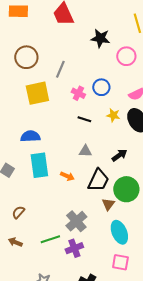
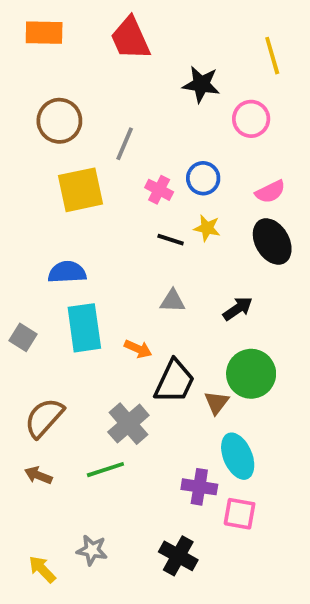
yellow star: (113, 115) -> (207, 228), moved
black trapezoid: (98, 180) -> (174, 381), moved
brown semicircle: (18, 212) -> (44, 418), size x1.6
gray cross: (76, 221) -> (128, 424), moved
purple cross: (74, 248) -> (199, 487), moved, turned 30

